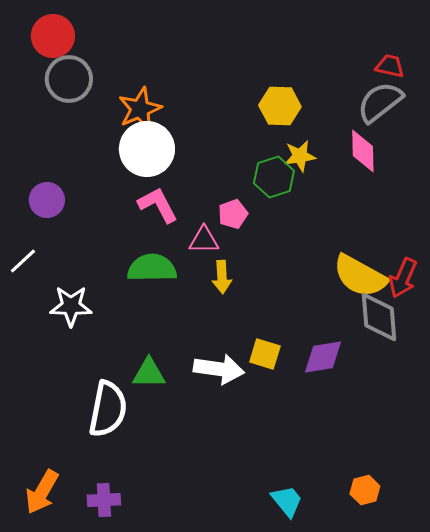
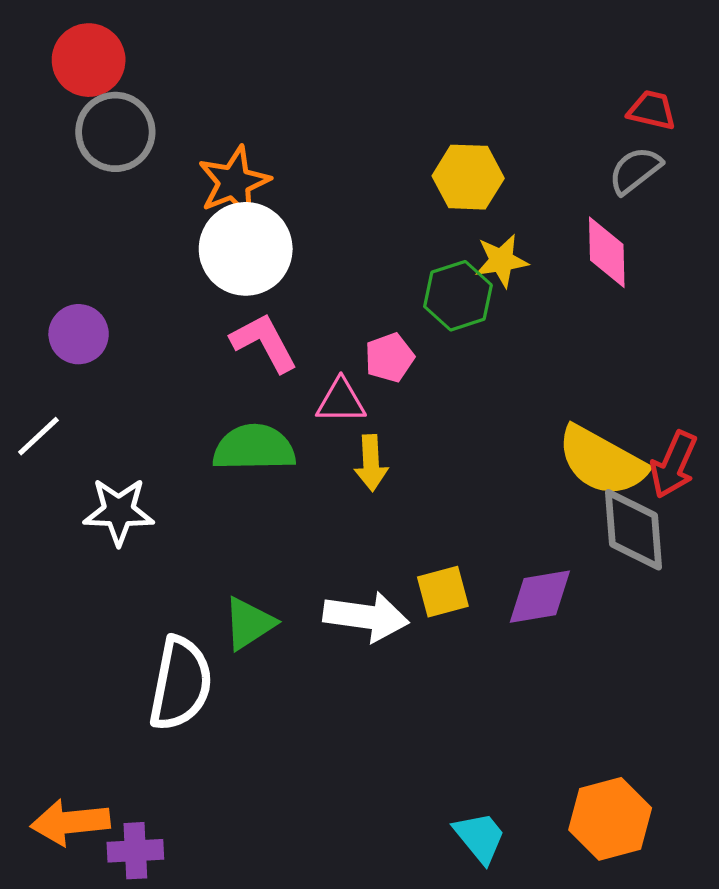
gray semicircle: (380, 102) -> (635, 170), size x0.7
yellow square: (265, 354) -> (443, 592), turned -32
green triangle: (149, 373) -> (249, 623), turned -33
orange hexagon: (365, 490) -> (610, 819), size x1.6
orange arrow: (42, 492) -> (70, 822), turned 54
purple cross: (104, 500) -> (135, 851), moved

